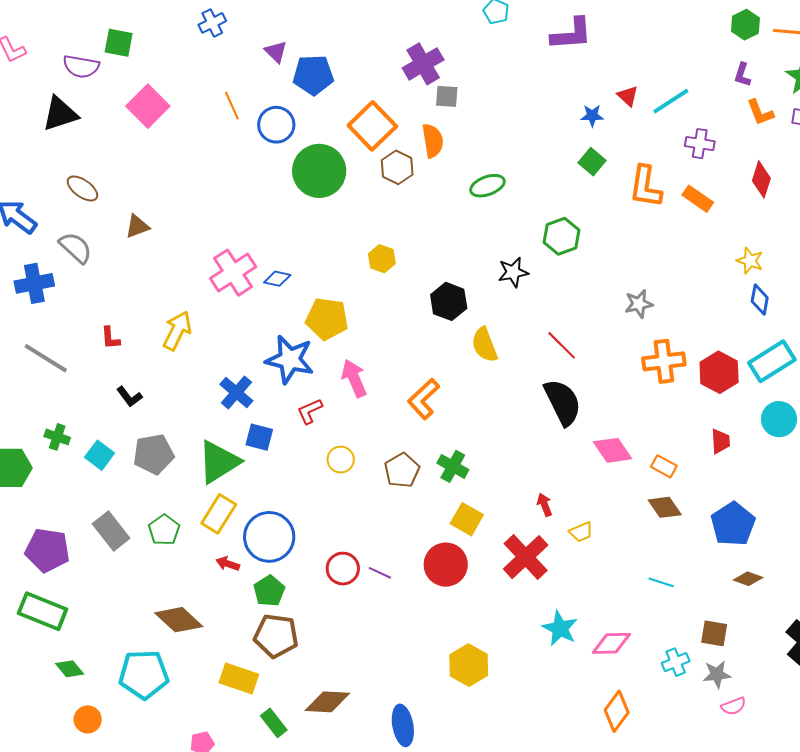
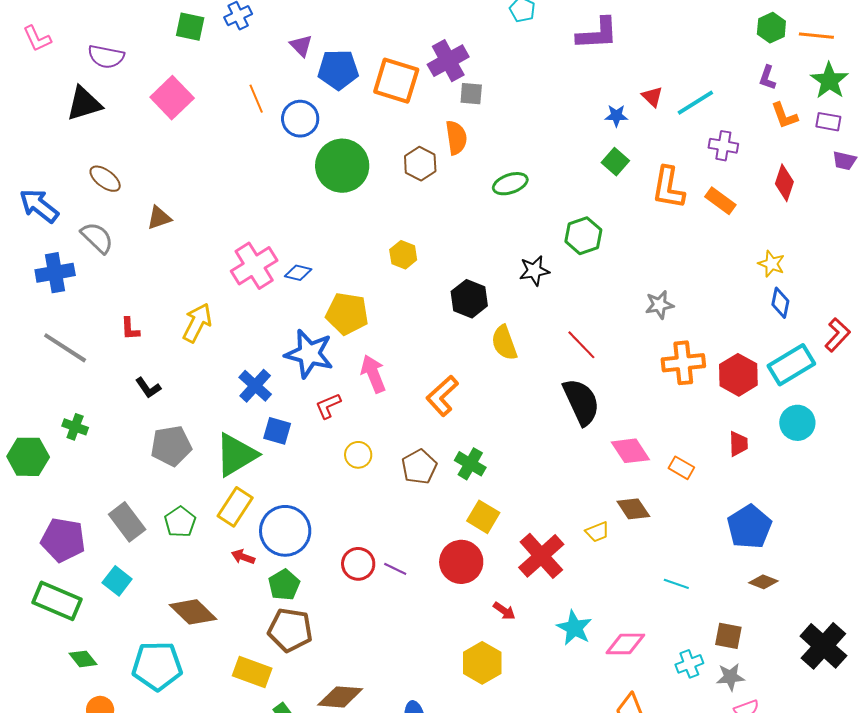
green square: (119, 43) -> (190, 27), moved
orange square: (372, 126) -> (396, 81), moved, turned -30
cyan square: (100, 455) -> (117, 581), moved
red arrow: (545, 505) -> (504, 611), moved, turned 145
brown diamond: (665, 507) -> (633, 509), moved

